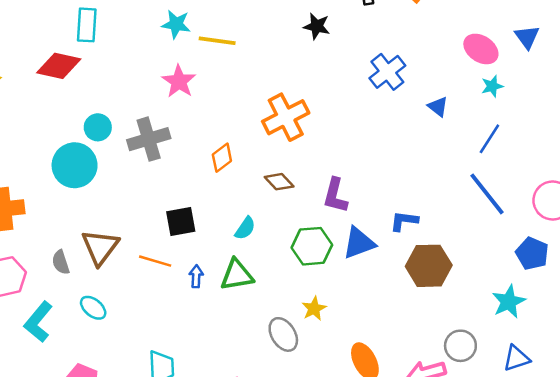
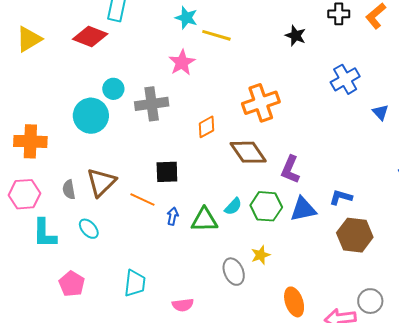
brown diamond: (279, 182) -> (248, 152), size x1.6
cyan semicircle: (245, 228) -> (233, 206), moved
cyan L-shape: (38, 322) -> (44, 233), turned -48

